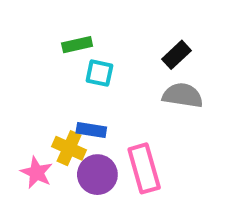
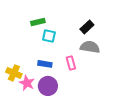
yellow cross: (69, 148) -> (14, 73), moved
pink rectangle: (144, 168) -> (71, 63), moved, size x0.6
pink star: (37, 173) -> (27, 83), moved

